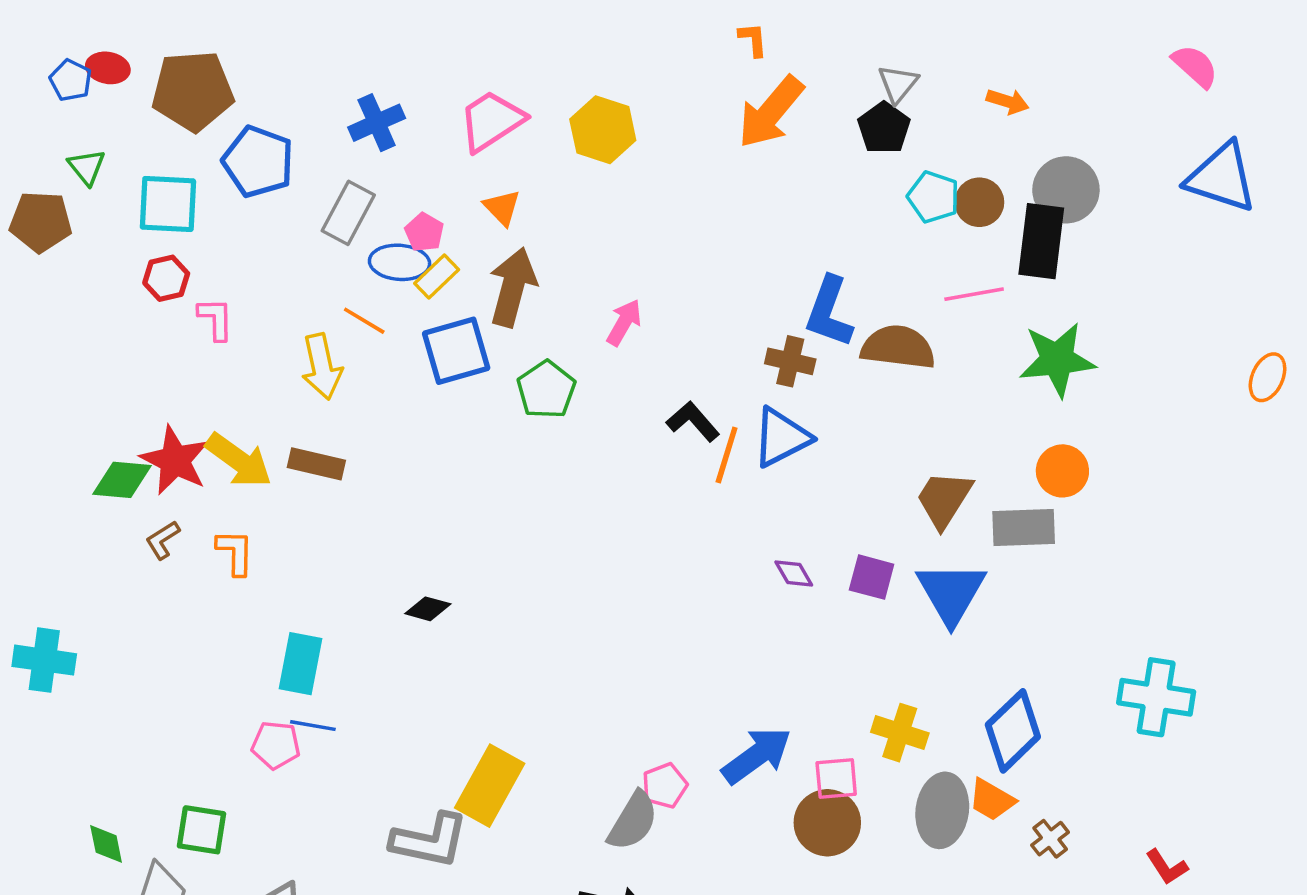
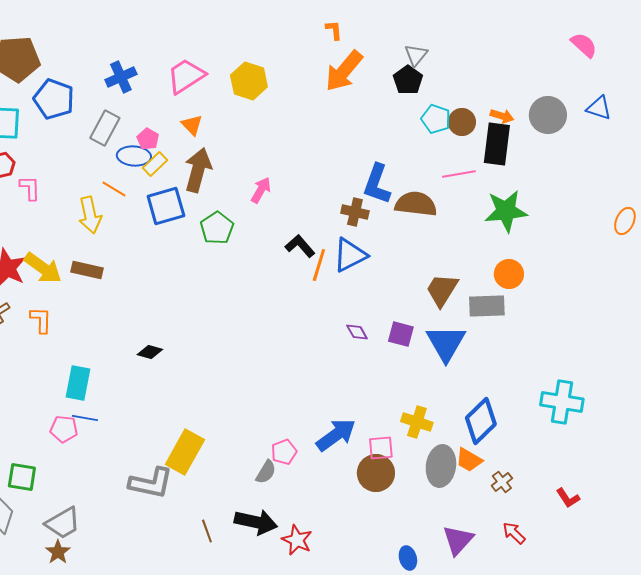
orange arrow: (1008, 101) -> (502, 116), moved
blue triangle: (1222, 177) -> (599, 108), size x0.6
gray circle: (1066, 190) -> (548, 115), moved
gray semicircle: (633, 821) -> (266, 472), size x0.7

